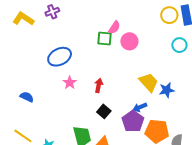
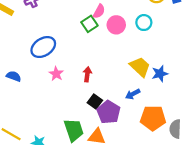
green square: (104, 38) -> (89, 24), turned -35
cyan circle: (179, 45) -> (144, 23), moved
blue semicircle: (27, 97) -> (14, 76), moved
purple pentagon: (133, 121) -> (109, 112), moved

